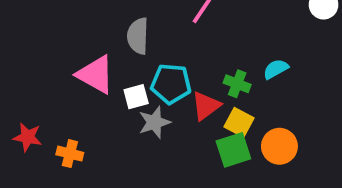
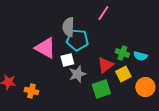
cyan semicircle: (276, 69) -> (140, 56), moved, turned -136
cyan pentagon: (171, 84) -> (77, 40), moved
yellow square: (239, 122) -> (123, 74), turned 35
green square: (233, 150) -> (101, 89), moved

